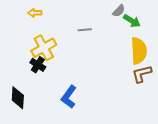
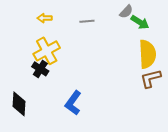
yellow arrow: (35, 13) -> (45, 18), moved
gray line: (85, 30) -> (87, 21), moved

